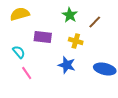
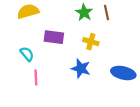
brown line: (95, 22) -> (107, 12), moved, turned -56
pink line: (27, 73) -> (36, 77), turned 32

